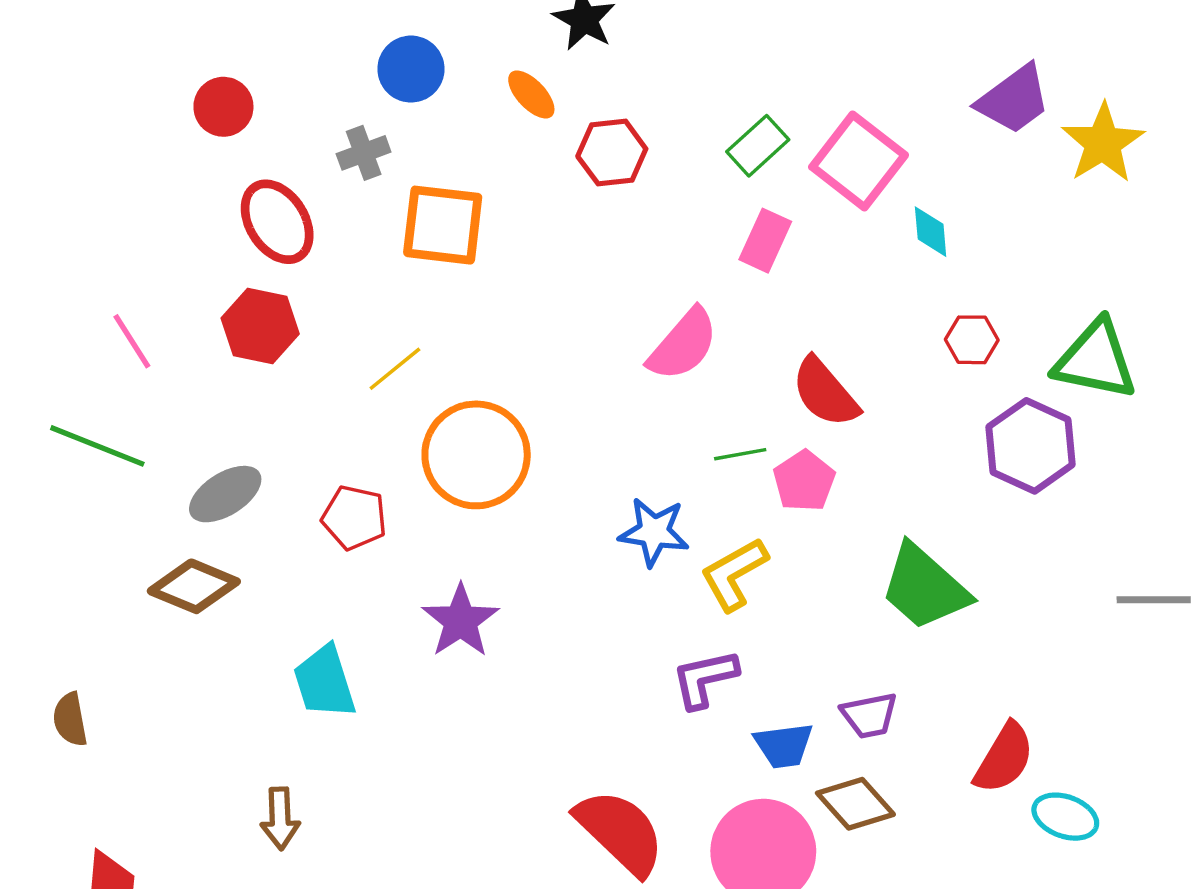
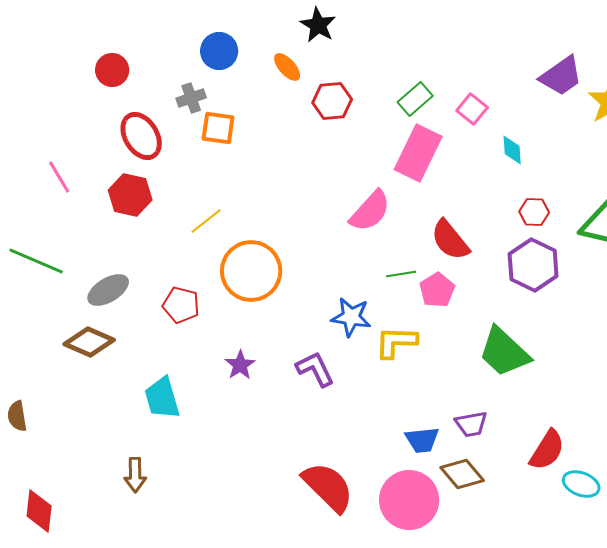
pink square: (859, 161) -> (472, 109), size x0.6
orange square: (443, 225) -> (218, 128), moved, size x0.7
pink rectangle: (765, 241) -> (418, 153), size x1.6
pink line: (132, 341) -> (59, 177), moved
purple hexagon: (1030, 446) -> (533, 265), moved
yellow L-shape: (734, 574) -> (396, 342), turned 30
purple star: (460, 621) -> (240, 365), size x0.7
purple L-shape: (705, 679) -> (315, 369), moved, turned 75

